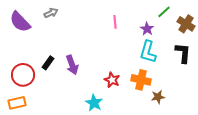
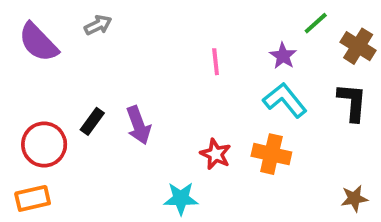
pink line: (115, 22) -> (216, 62), moved
cyan L-shape: (148, 52) -> (285, 100), turned 125
brown star: (158, 97) -> (354, 198), moved
cyan star: (94, 103) -> (181, 198), turned -30

